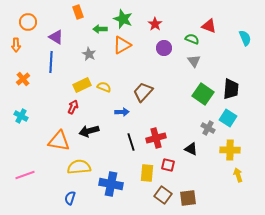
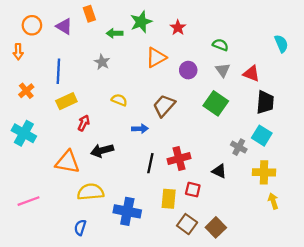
green star: (123, 19) -> (141, 22), turned 30
red triangle: (209, 26) -> (251, 74), moved
purple triangle: (56, 37) -> (64, 26), moved
orange triangle: (122, 45) -> (156, 57), moved
purple circle: (164, 48) -> (188, 70), moved
yellow rectangle: (82, 85) -> (66, 101), moved
green square: (203, 94) -> (216, 103), moved
cyan cross: (21, 116) -> (24, 133), size x1.5
black line: (131, 142) -> (150, 163), turned 30
brown square: (188, 198) -> (216, 227), turned -36

